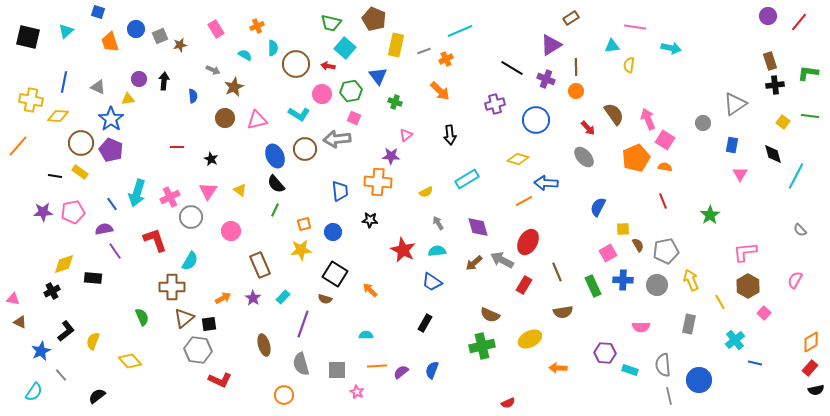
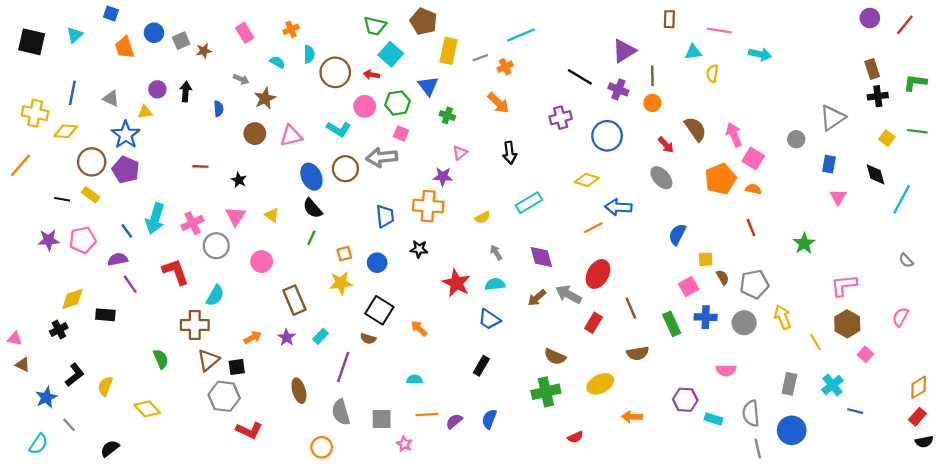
brown rectangle: (571, 18) -> (669, 19), moved, turned -56
gray rectangle: (689, 324) -> (789, 384), moved
red semicircle: (508, 403) -> (575, 437), moved

